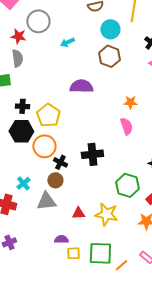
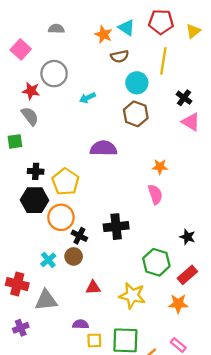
gray semicircle: (17, 58) -> (30, 116), turned -30
cyan cross: (23, 183) -> (48, 260), moved
gray triangle: (46, 201) -> (46, 300), moved
red triangle: (78, 213) -> (93, 287), moved

